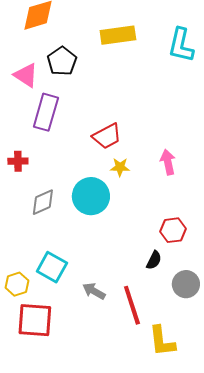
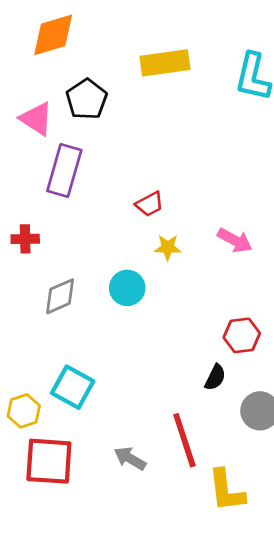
red trapezoid: (107, 136) -> (150, 204), size x0.7
pink arrow: (168, 162) -> (235, 240), turned 130
cyan circle: (91, 196) -> (127, 288), size x0.7
gray arrow: (94, 291) -> (130, 458), moved

